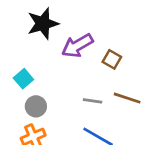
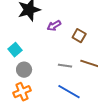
purple arrow: (77, 46) -> (54, 26), size x0.6

